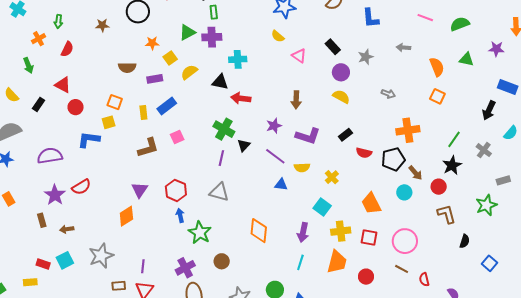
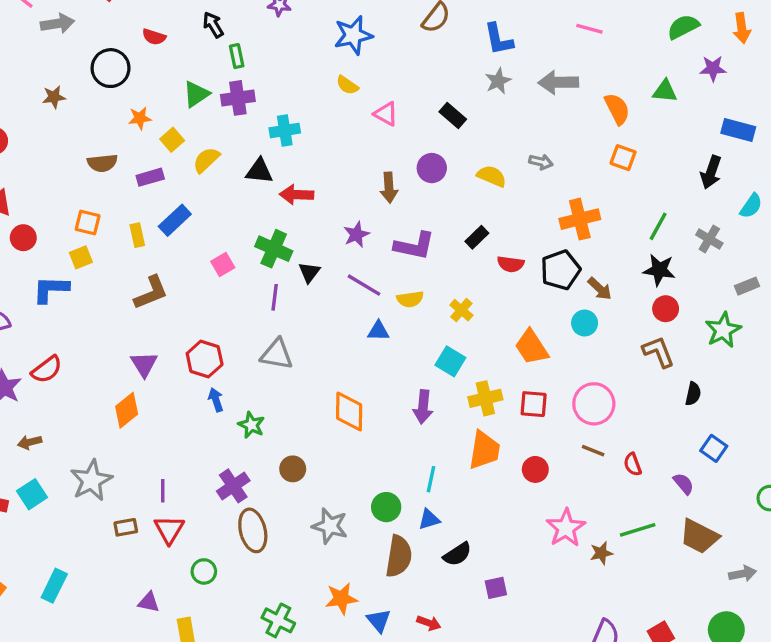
green semicircle: (460, 24) -> (683, 27), moved
black rectangle: (333, 47) -> (453, 116), moved
gray arrow: (403, 48) -> (558, 82), size x1.6
gray star: (366, 57) -> (498, 81), moved
purple circle: (341, 72) -> (432, 168), moved
yellow semicircle: (341, 97) -> (492, 176), moved
pink square: (177, 137) -> (223, 265), moved
black star: (452, 165) -> (659, 270), turned -30
red circle: (439, 187) -> (666, 309), moved
green star: (200, 233) -> (251, 425), size x0.7
cyan line: (300, 262) -> (431, 479), moved
blue square: (489, 263) -> (714, 448), moved

